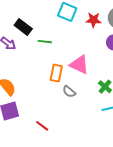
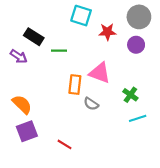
red star: (93, 20) -> (107, 32), moved

